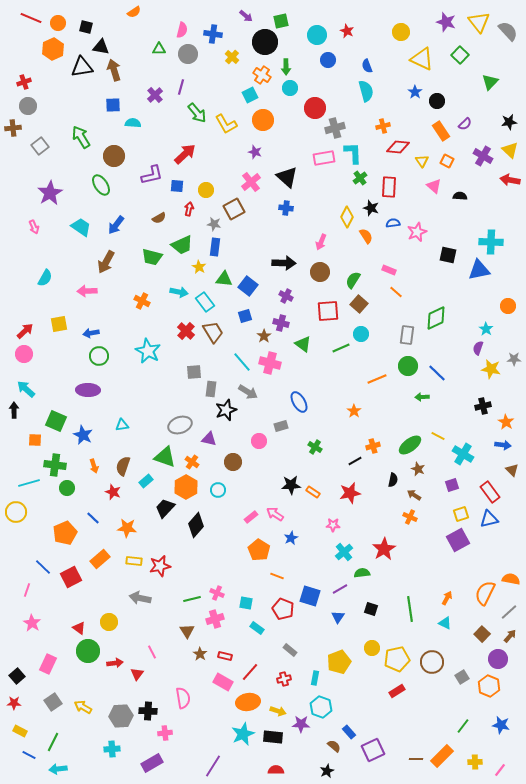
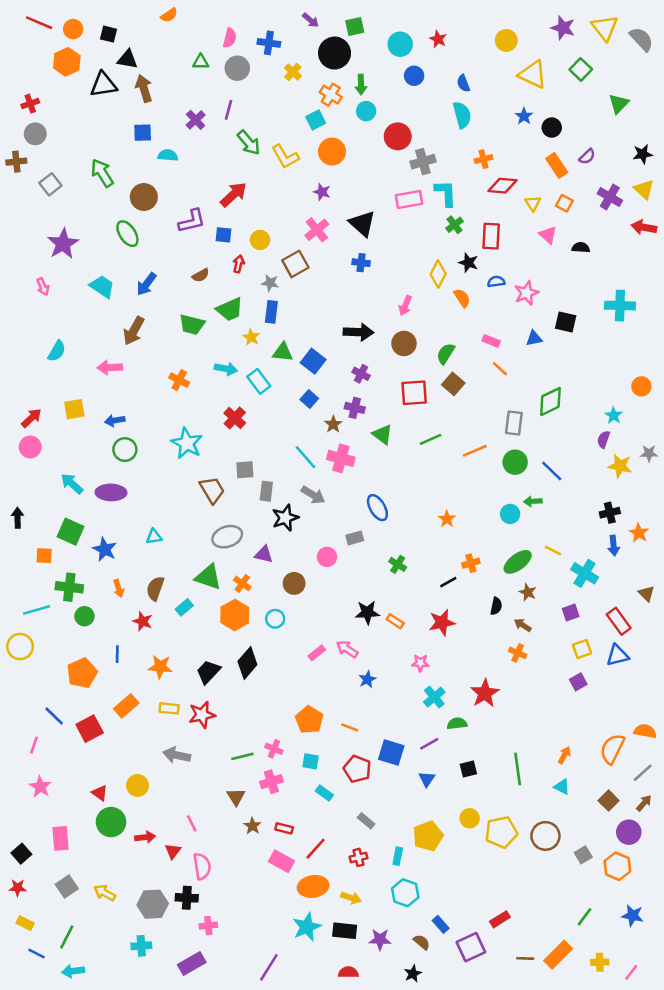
blue triangle: (479, 270) -> (534, 338), moved, size x0.6
blue square: (245, 316) -> (309, 399), turned -32
brown trapezoid: (213, 332) -> (212, 490), moved
cyan circle: (361, 334) -> (510, 514), moved
orange line: (377, 379) -> (475, 451), moved
cyan arrow: (26, 389) -> (72, 484), moved
blue arrow: (503, 445) -> (614, 546), moved, turned 77
black trapezoid: (165, 508) -> (208, 672), moved
blue line: (93, 518) -> (117, 654), turned 48
purple square: (458, 540) -> (578, 682), size x0.6
orange pentagon: (259, 550) -> (309, 720), moved
black square: (371, 609) -> (468, 769), turned -32
pink rectangle: (48, 664) -> (60, 838), turned -30
red rectangle: (397, 691) -> (500, 919), moved
pink semicircle: (183, 698) -> (202, 866), moved
purple star: (301, 724) -> (380, 940), moved

